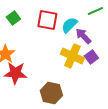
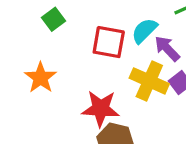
red square: (47, 20) -> (109, 42), moved
red star: (15, 73) -> (101, 109), moved

